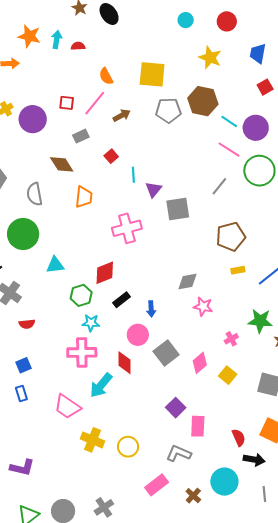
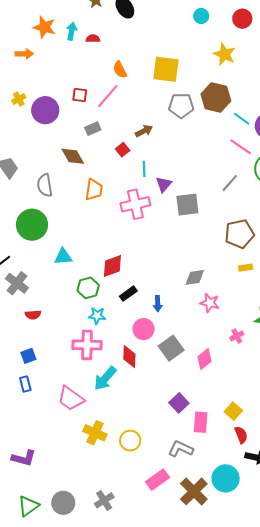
brown arrow: (122, 115) -> (144, 131), moved
pink cross: (127, 228) -> (135, 204), moved
yellow square: (228, 375) -> (233, 411), moved
brown cross: (193, 496) -> (194, 491), size x1.8

